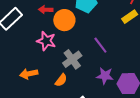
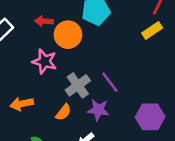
purple line: (100, 45) -> (110, 82), moved
purple star: (105, 76) -> (98, 110), moved

